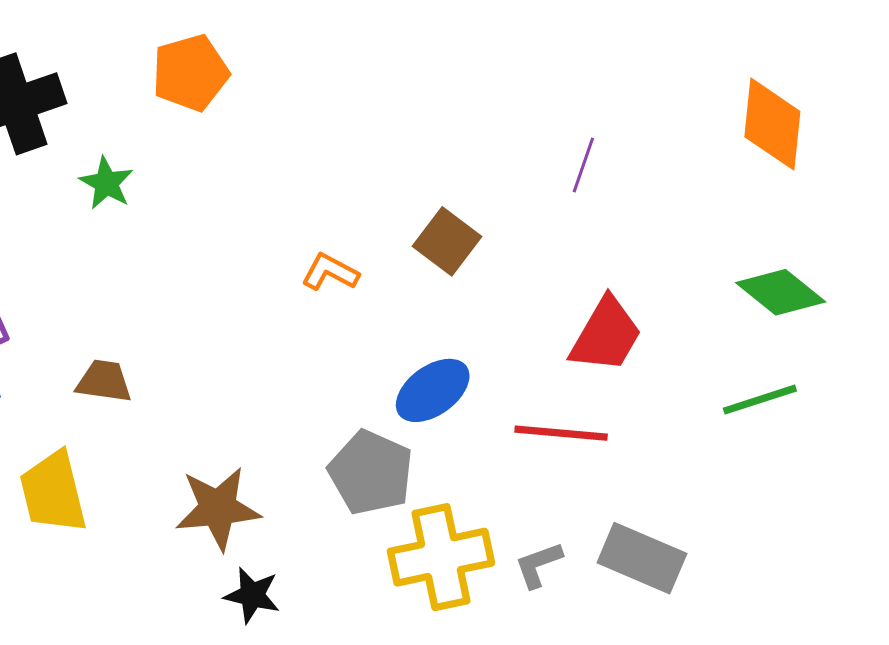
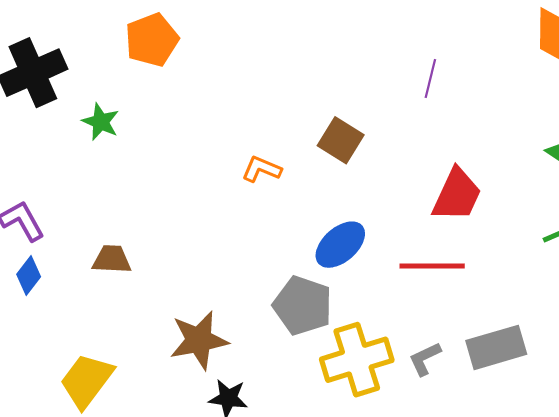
yellow trapezoid: (53, 492) -> (87, 381), moved, turned 56
gray rectangle: (642, 558) -> (496, 347), turned -34

